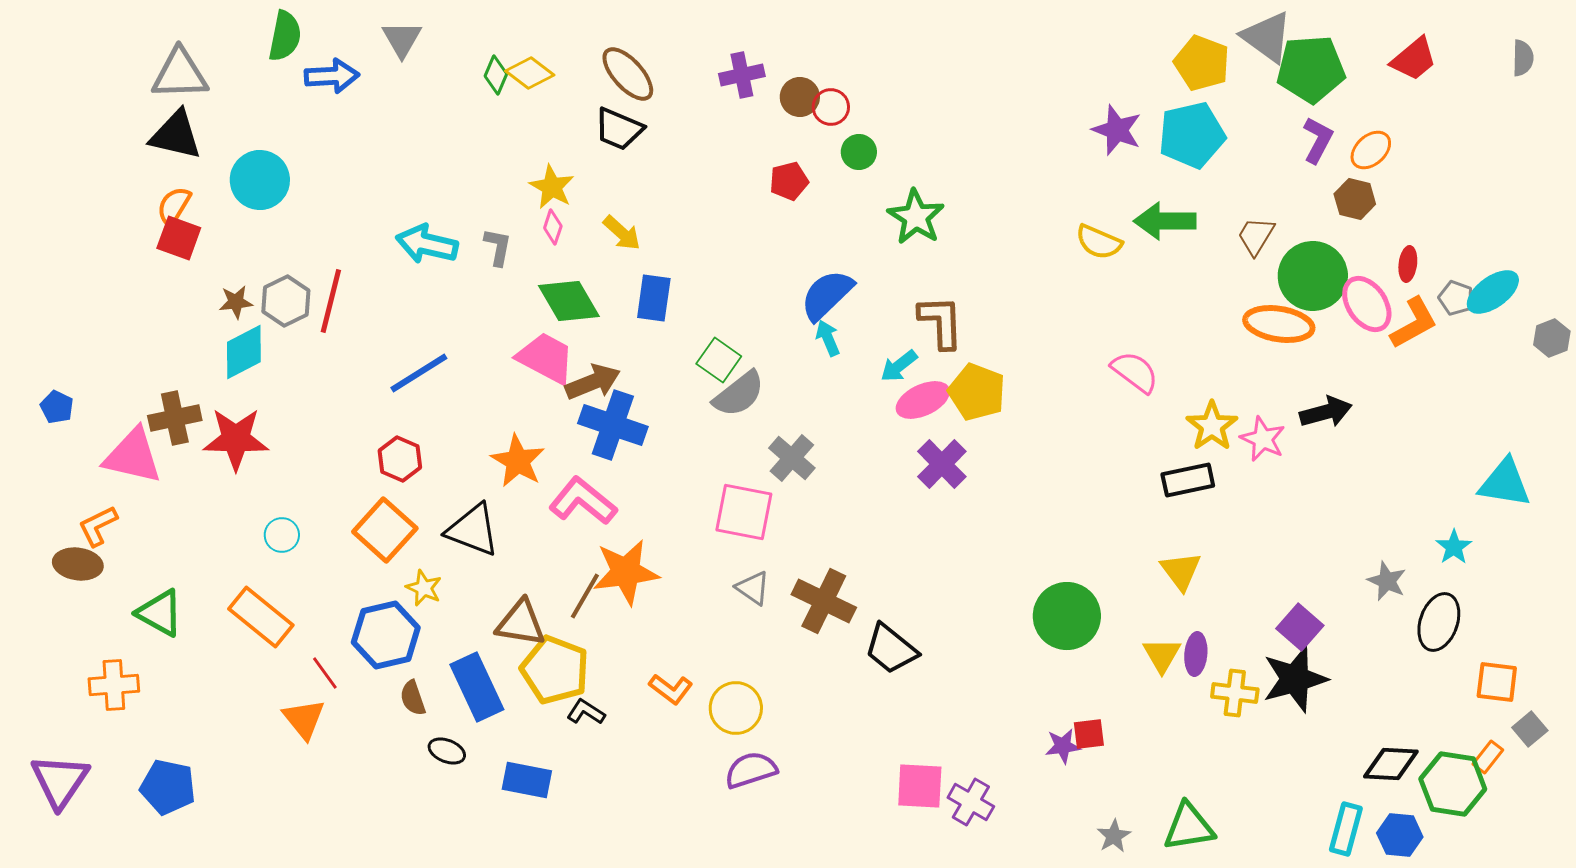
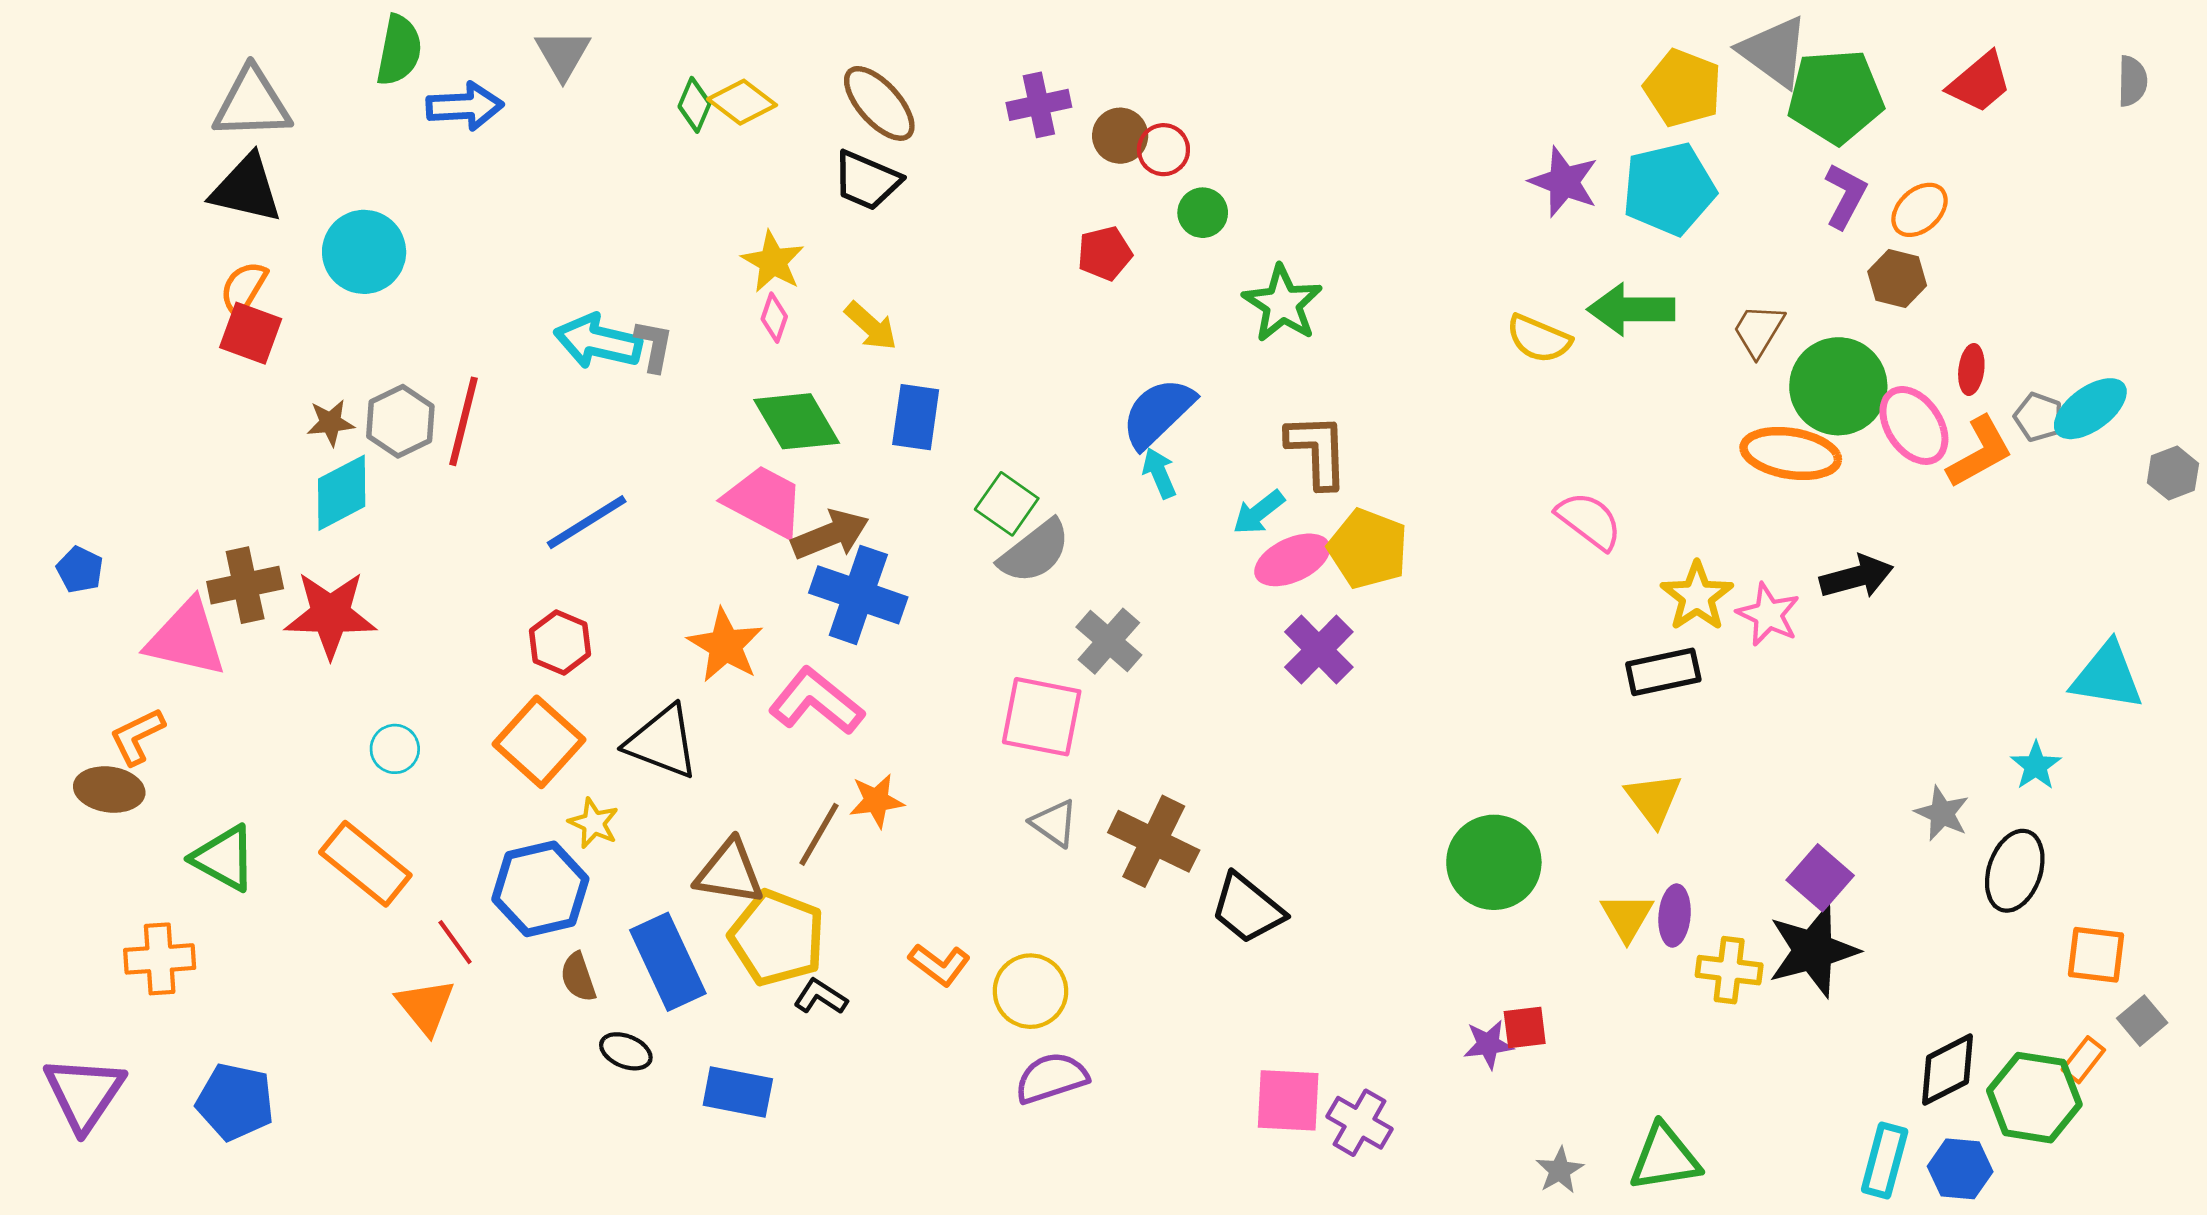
gray L-shape: (498, 247) -> (654, 346), moved
orange star: (626, 572) -> (876, 801), size x0.6
black diamond: (1391, 764) -> (1948, 1070), turned -30

